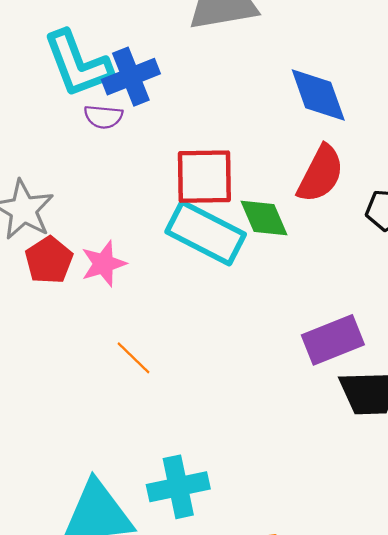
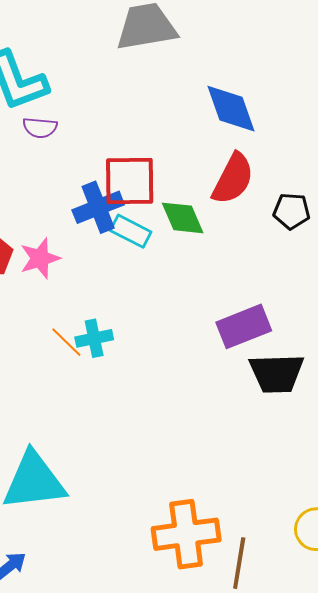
blue cross: (131, 77) -> (98, 207), moved
cyan rectangle: (206, 233) -> (131, 231), size x0.6
cyan cross: (178, 487) -> (94, 338), moved, size x0.7

